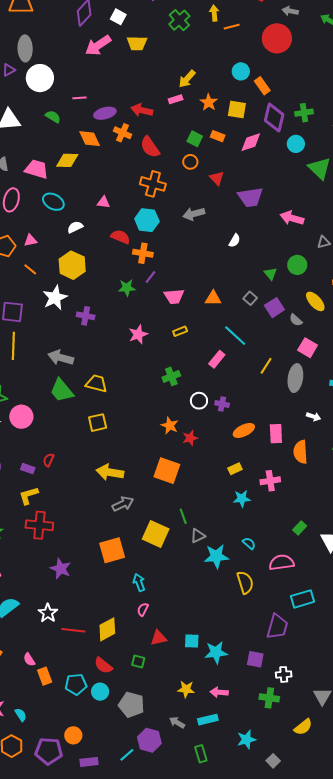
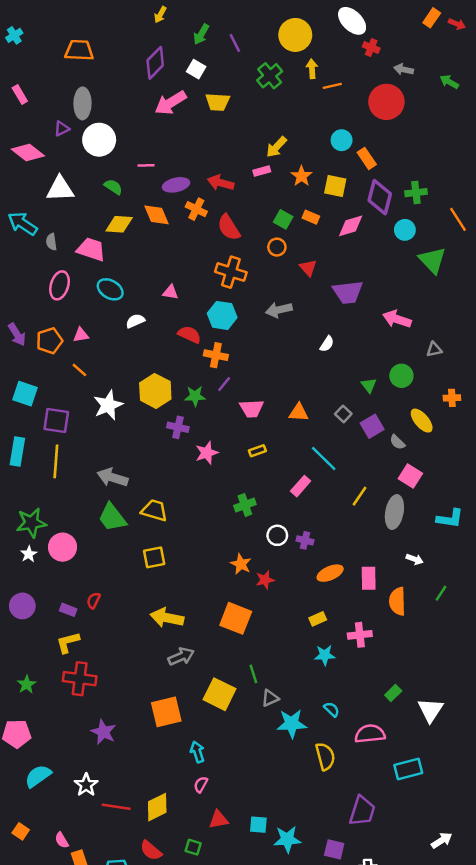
yellow diamond: (67, 160) -> (119, 224), moved
yellow hexagon: (72, 265) -> (155, 391), moved
purple cross: (86, 316) -> (178, 427), moved
cyan rectangle: (303, 599) -> (408, 769), moved

